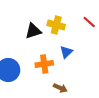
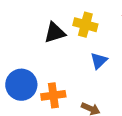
orange cross: (44, 64) -> (53, 95), moved

